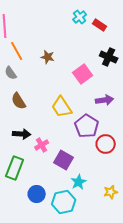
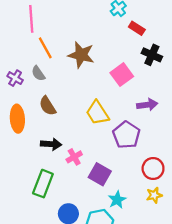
red rectangle: (100, 25) -> (137, 28), moved
brown star: (48, 57) -> (81, 55), size x1.6
red circle: (106, 144) -> (153, 169), moved
yellow star: (111, 192) -> (154, 195), moved

